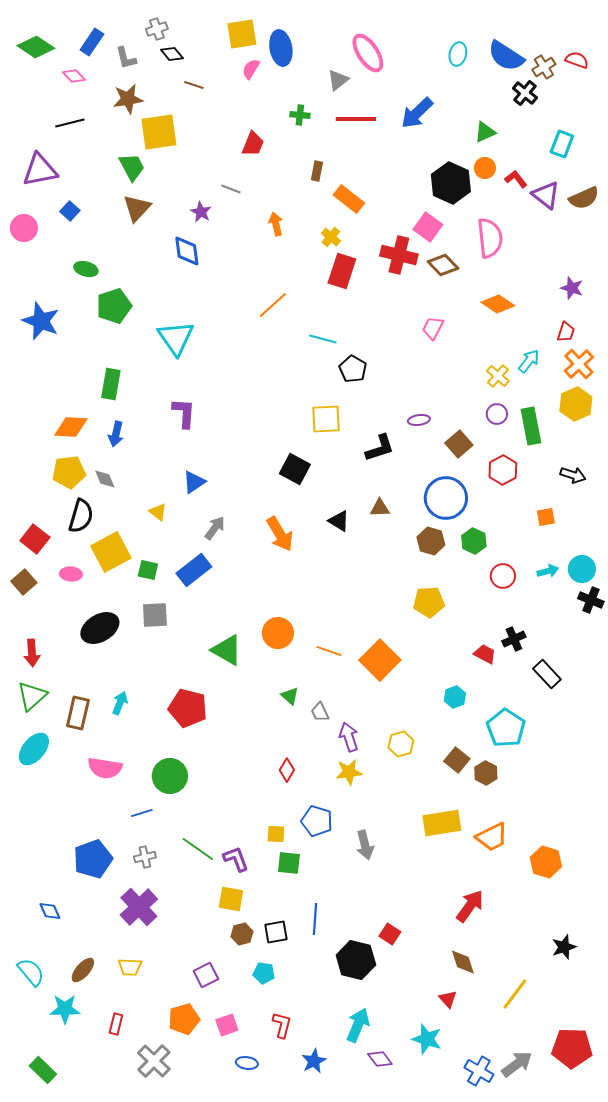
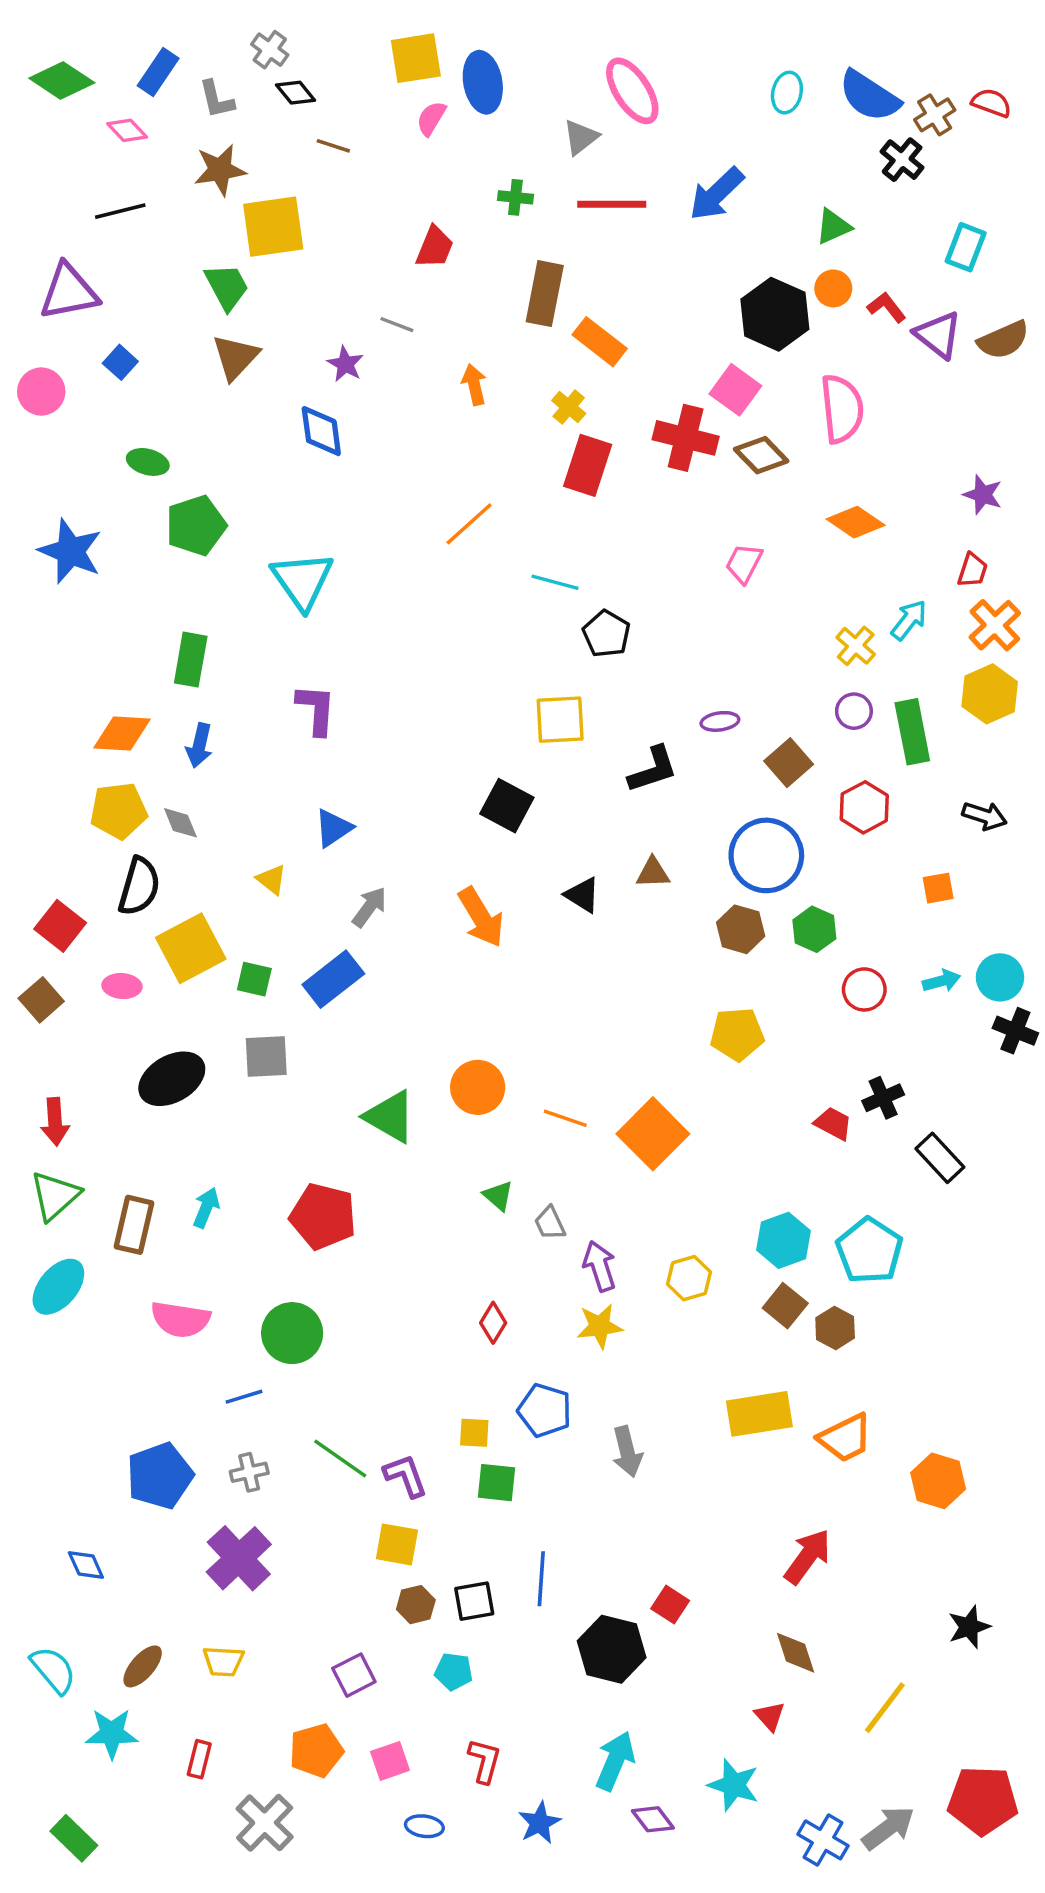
gray cross: (157, 29) -> (270, 50), turned -35
brown rectangle: (317, 171) -> (545, 294), size x1.8
cyan hexagon: (455, 697) -> (783, 1240), moved, size x1.4

